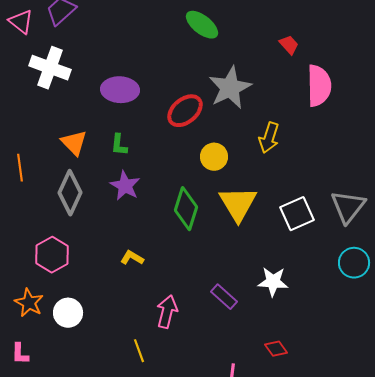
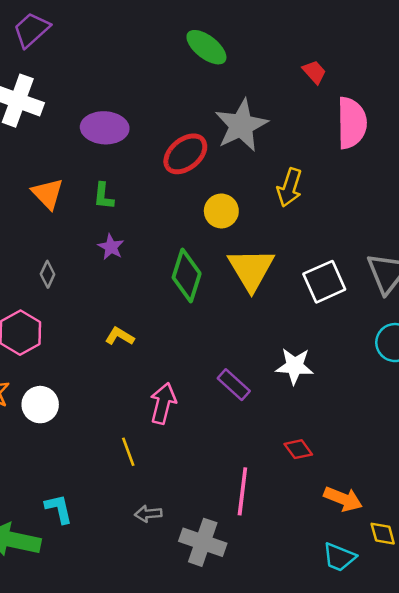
purple star: (125, 186) -> (111, 247), size x0.7
gray diamond: (70, 193) -> (48, 274), moved, size x0.5

